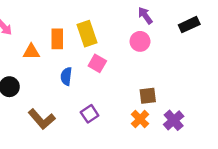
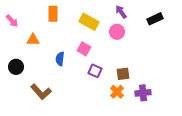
yellow rectangle: (87, 34) -> (89, 22), moved, turned -42
orange rectangle: (57, 39) -> (53, 14), moved
purple square: (90, 114) -> (95, 71), moved, turned -32
purple cross: (174, 120) -> (143, 93), turned 35

